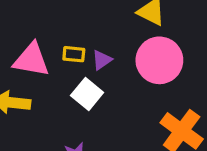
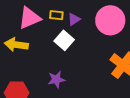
pink triangle: (31, 60) -> (30, 18), turned -35

